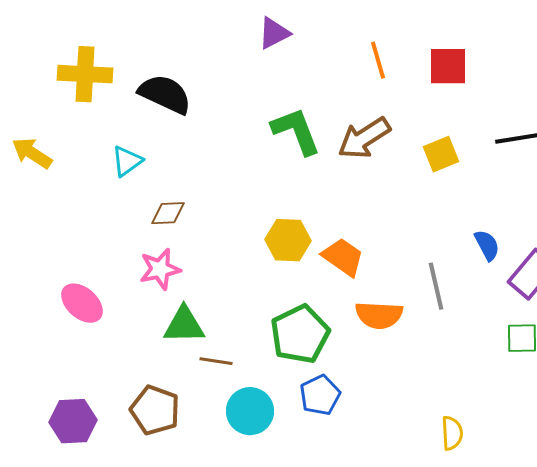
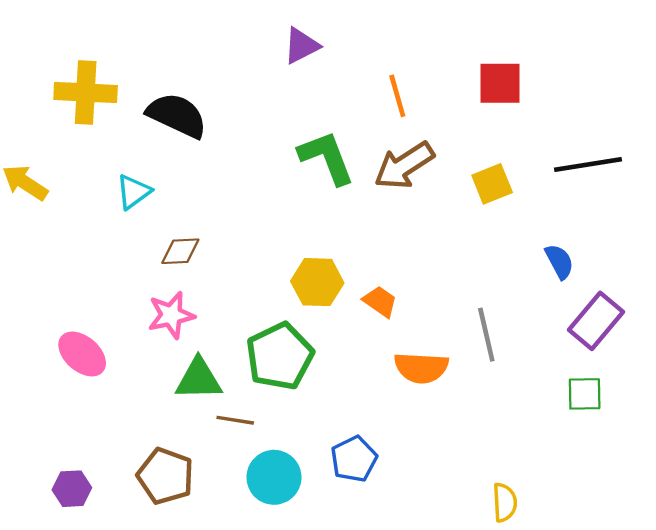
orange line: (378, 60) -> (397, 96), moved
blue semicircle: (487, 245) -> (559, 261), moved
orange trapezoid: (343, 257) -> (380, 301), size x0.7
green pentagon: (300, 334) -> (280, 356), moved
purple hexagon: (73, 421) -> (72, 489), size x0.7

